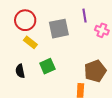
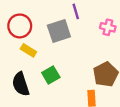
purple line: (84, 16) -> (76, 11), moved
black semicircle: (20, 71) -> (21, 84), size x1.5

